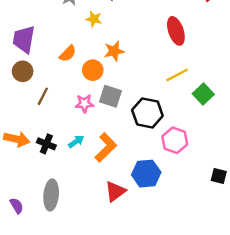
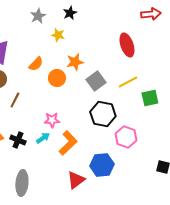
green square: (203, 94) -> (150, 98), turned 30
gray square: (111, 96) -> (96, 81), moved, turned 36
pink star: (84, 103) -> (52, 120), moved

